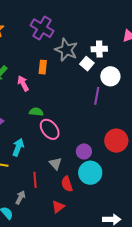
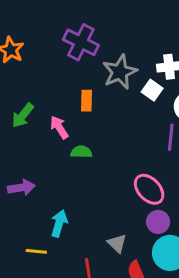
gray star: (66, 50) -> (120, 72), turned 30
green semicircle: (36, 112) -> (81, 152), moved
pink ellipse: (50, 129) -> (149, 189), moved

